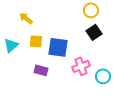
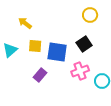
black square: (94, 32) -> (84, 44), moved
purple rectangle: (41, 70) -> (40, 75), turned -64

